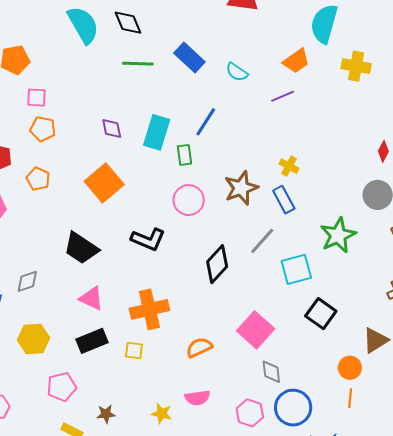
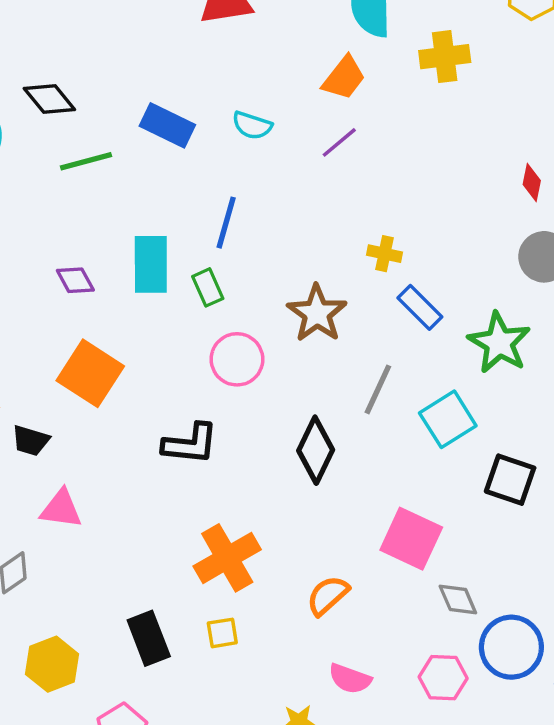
blue rectangle: (284, 200) -> (420, 307), moved
black trapezoid: (81, 248) -> (31, 441), moved, size x0.6
pink triangle: (91, 298) -> (61, 509), moved
black rectangle: (92, 341) -> (149, 638), turned -72
pink semicircle: (197, 398) -> (350, 679), turned 45

